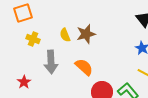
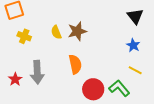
gray arrow: (51, 62) -> (37, 72), moved
orange semicircle: (84, 67) -> (75, 64), turned 36

